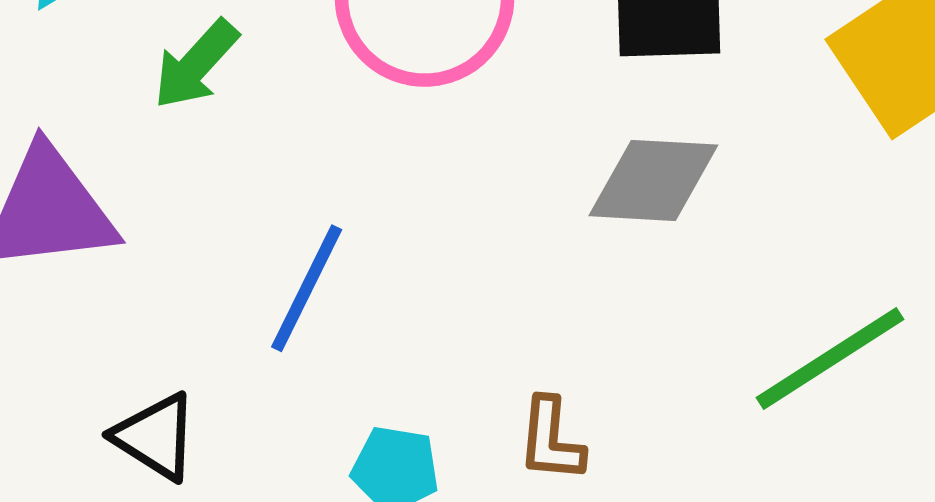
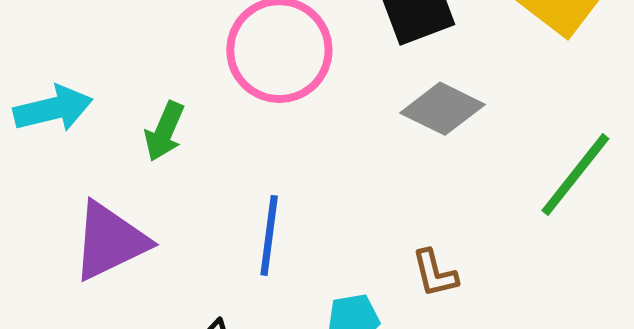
gray diamond: (653, 180) -> (442, 109), turned 42

